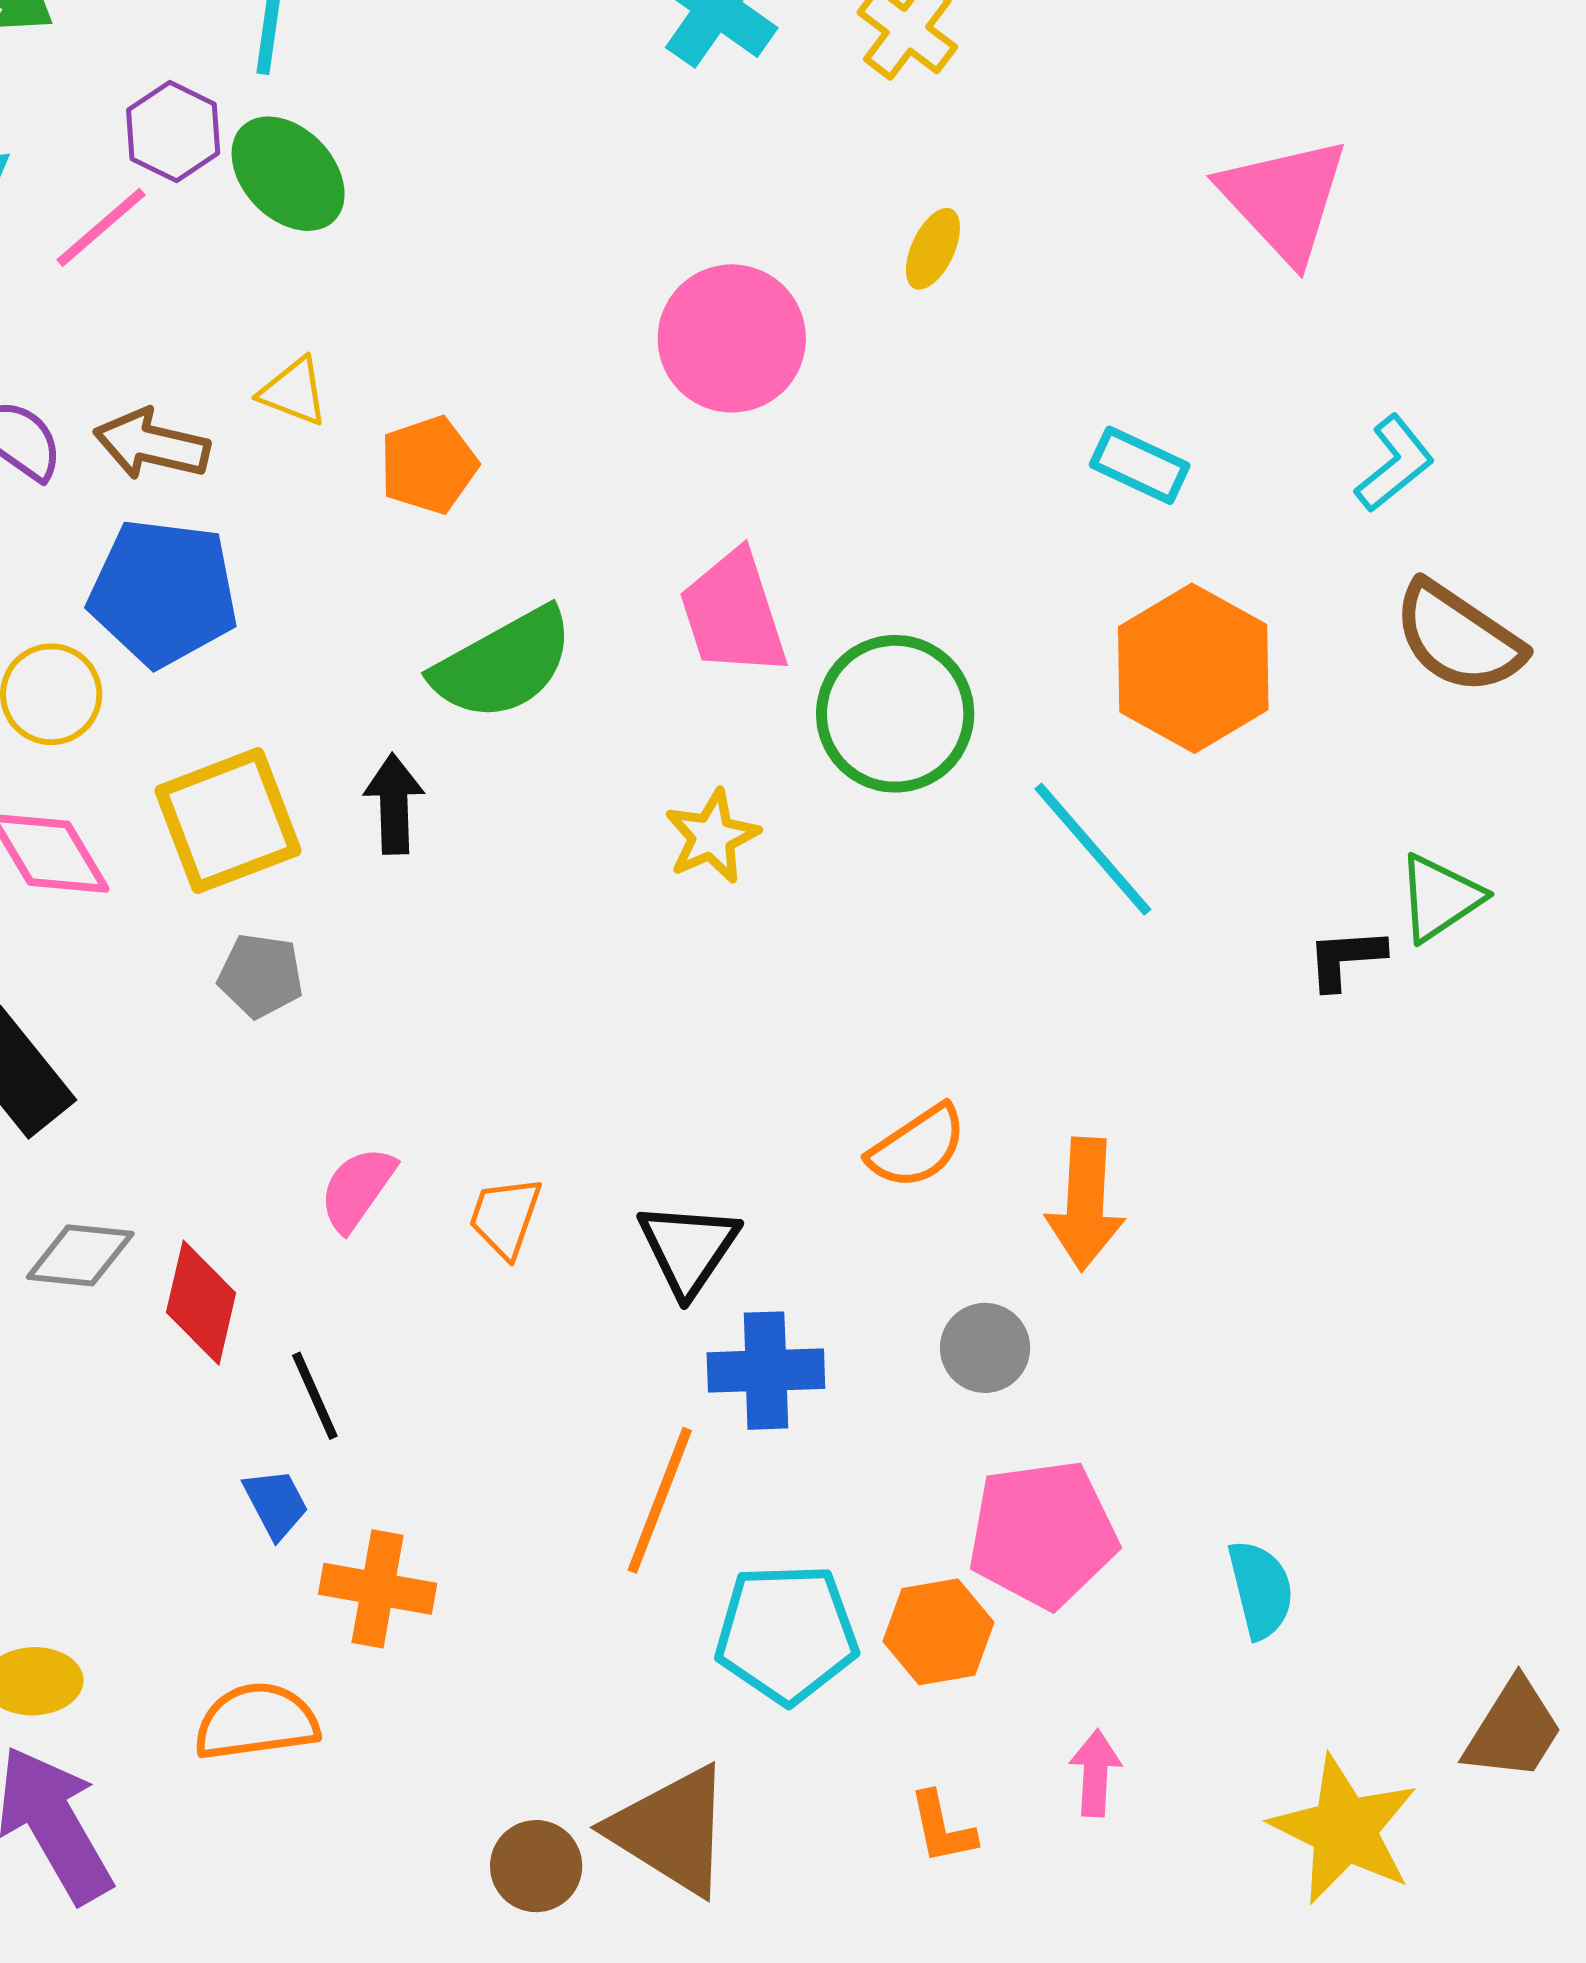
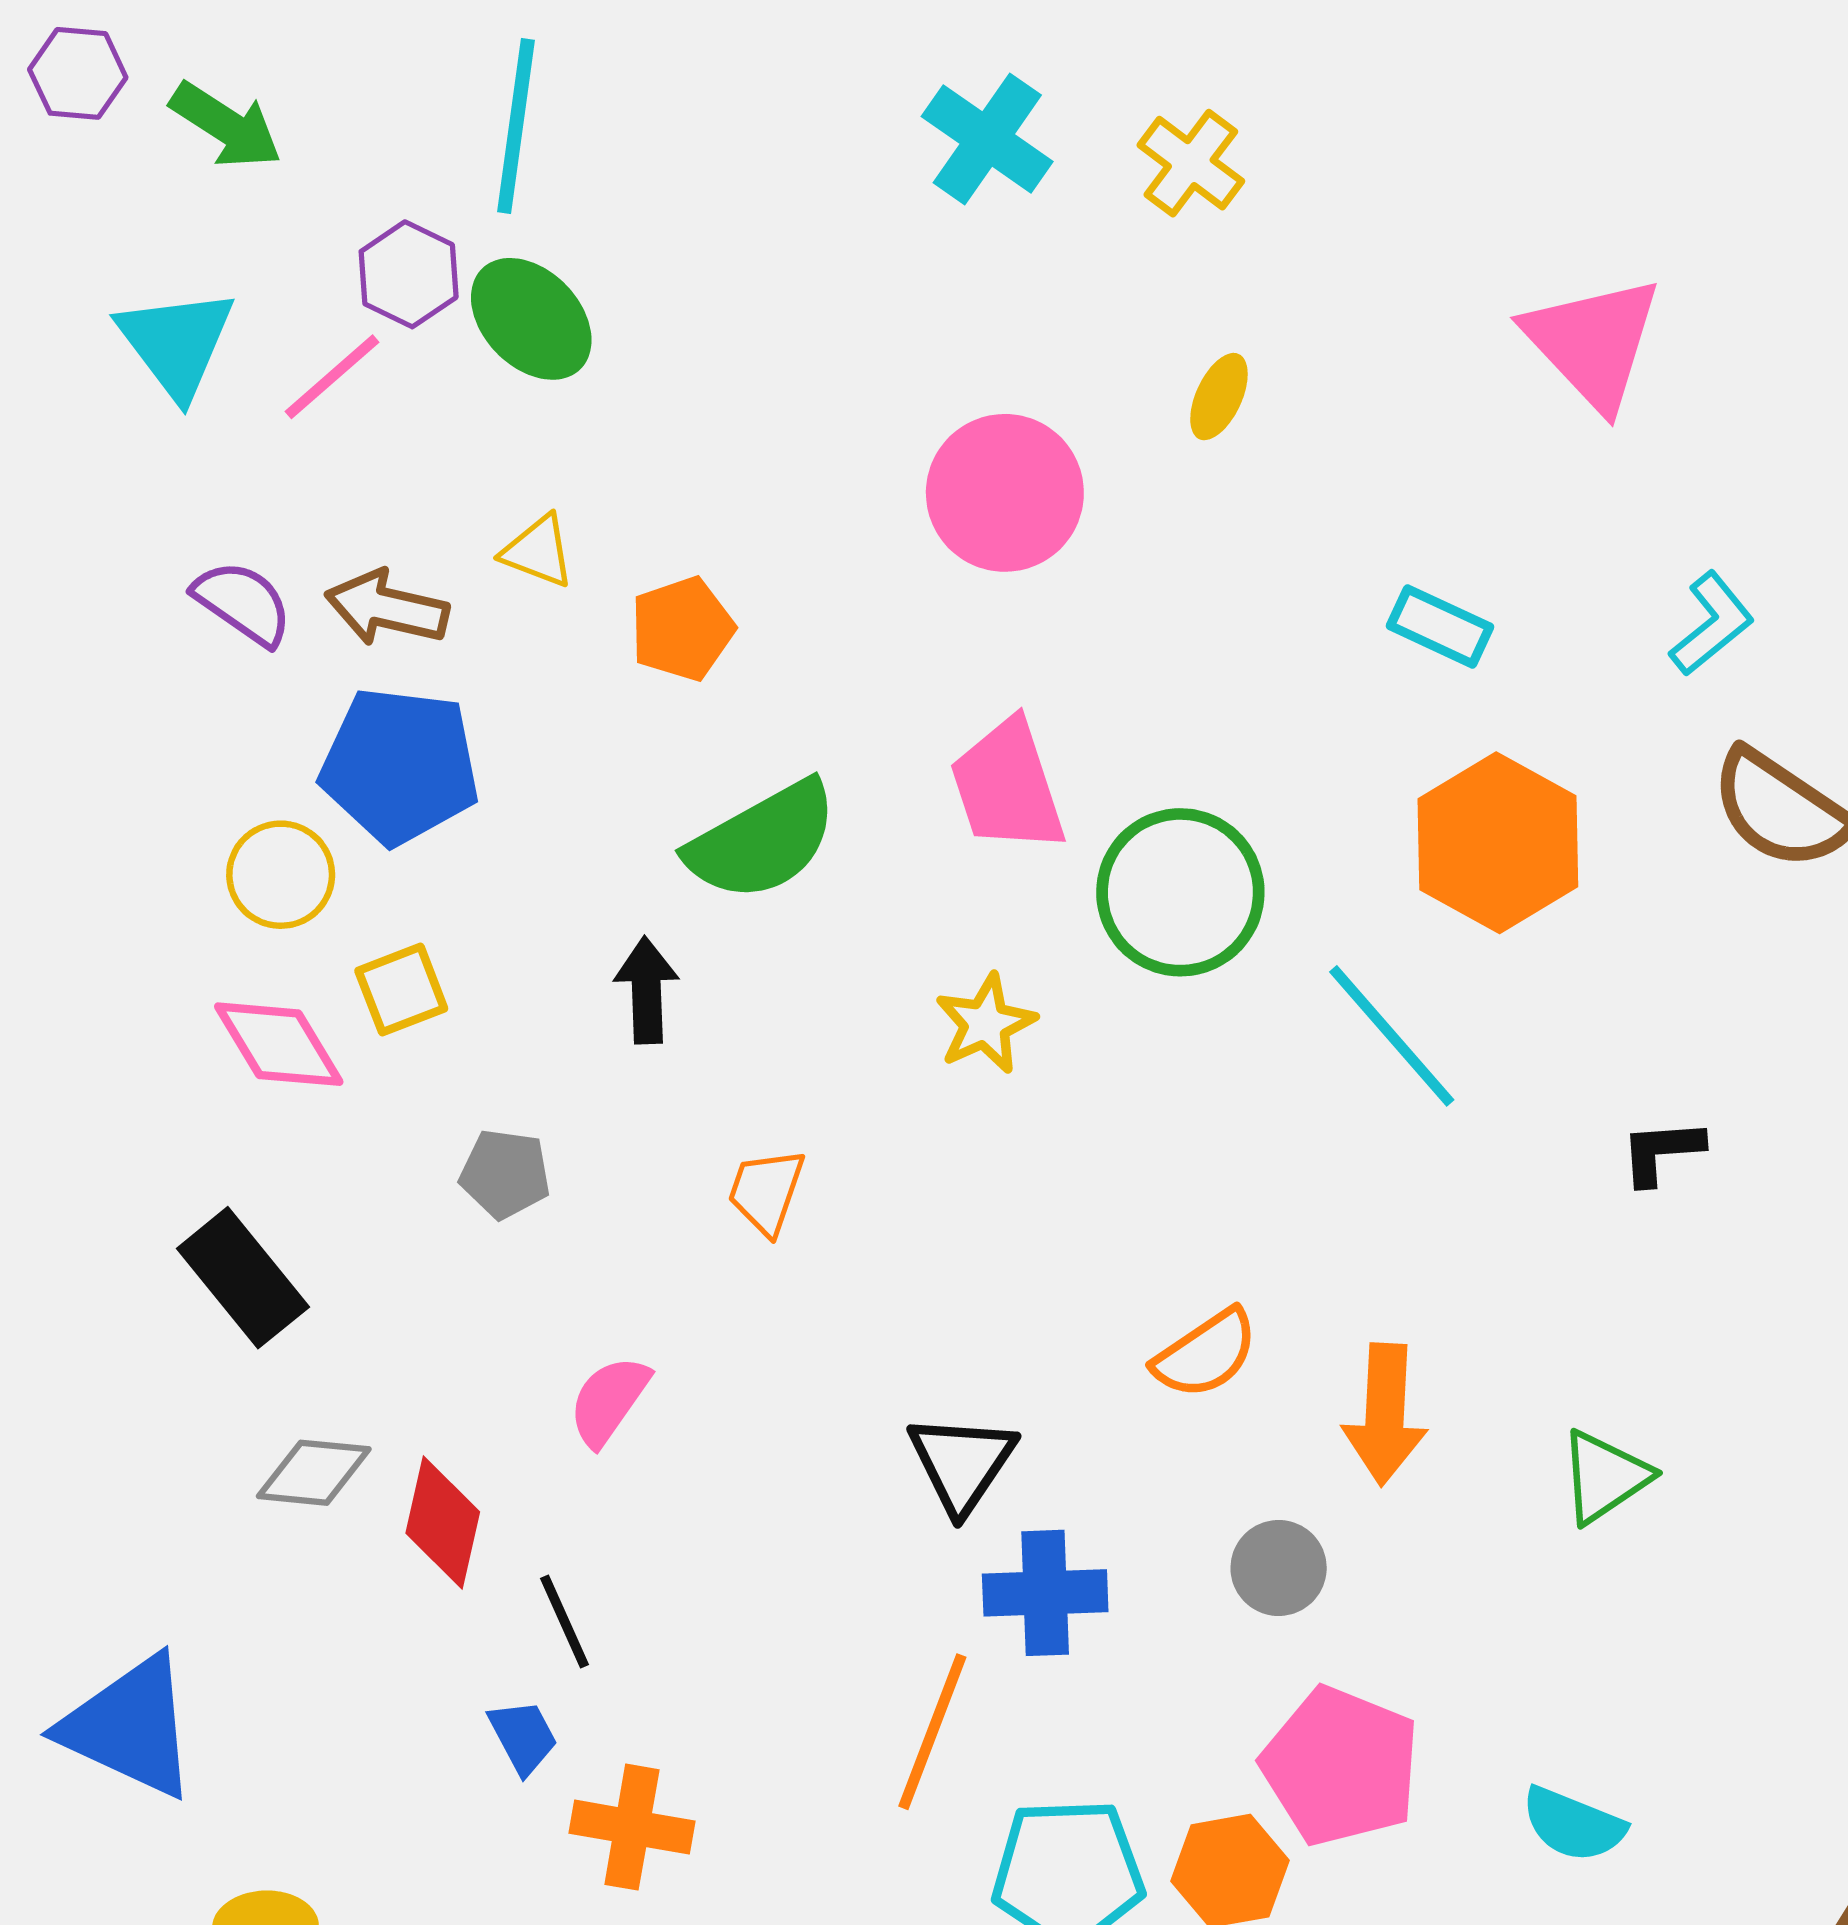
yellow square: (228, 821) -> (401, 990), moved, size x0.6
green triangle: (1440, 898) -> (1605, 1477), moved
orange trapezoid: (505, 1217) -> (766, 1192), moved
pink pentagon: (1043, 1534) -> (1341, 1766), turned 30
cyan semicircle: (1261, 1589) -> (1573, 1824), turned 126

